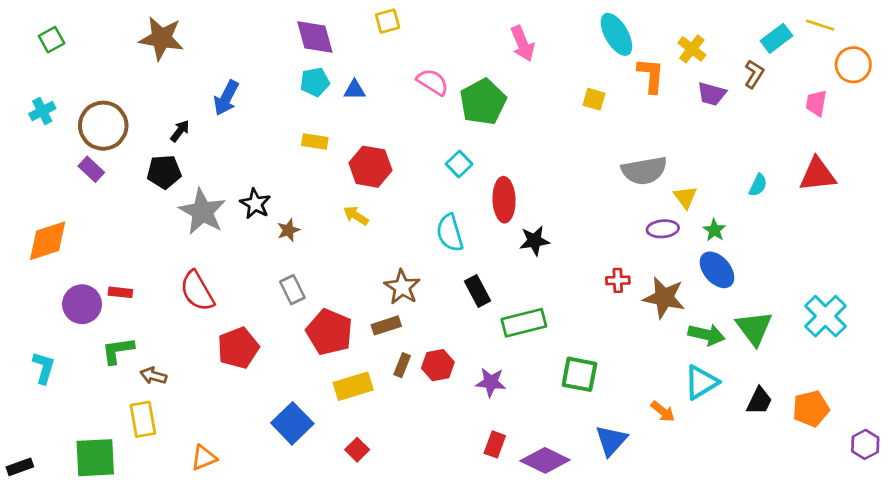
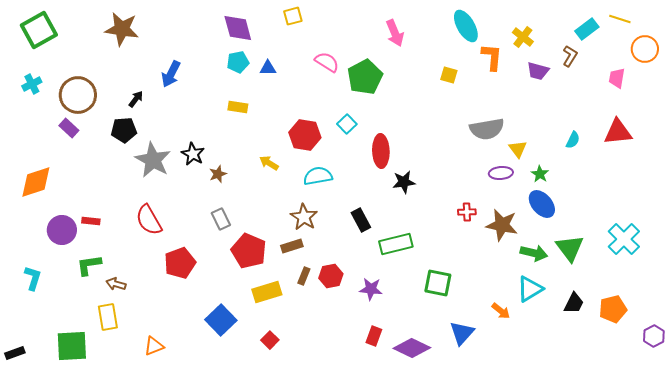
green square: (52, 40) -> (39, 30), size x1.8
red hexagon: (370, 167) -> (305, 135), moved
cyan semicircle: (450, 233) -> (318, 176), moved, turned 96

